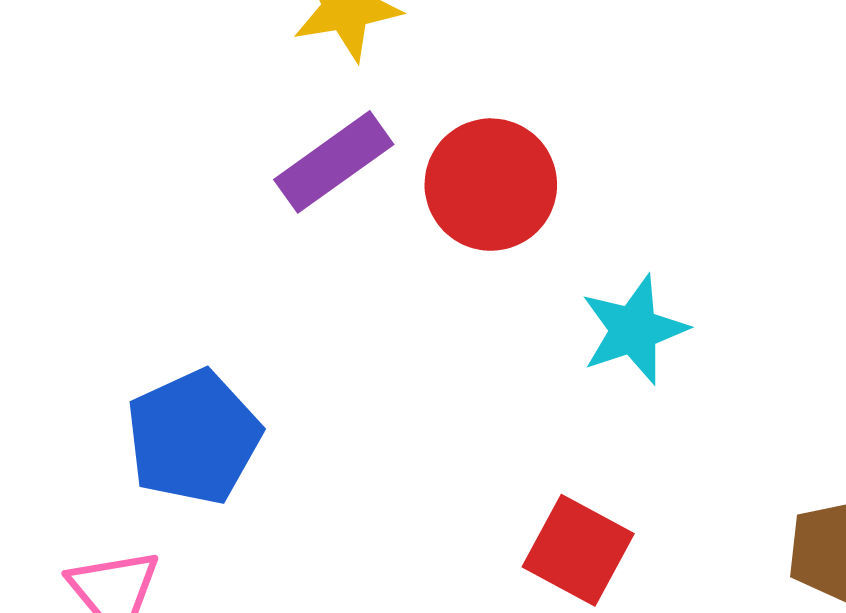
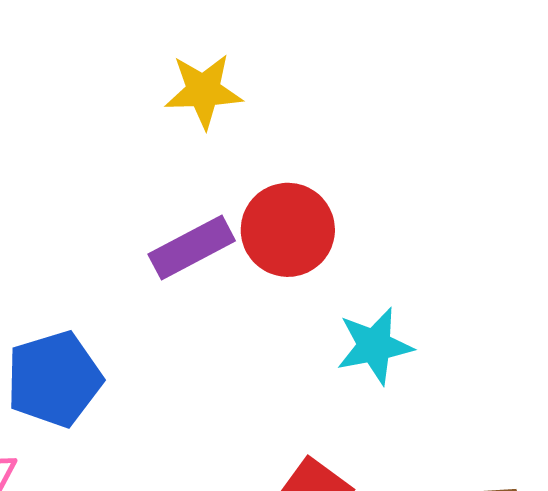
purple rectangle: (334, 162) -> (192, 247), moved

